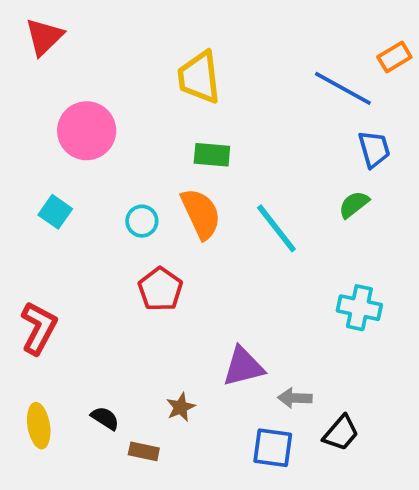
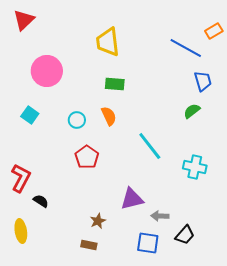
orange semicircle: (201, 214) -> (109, 116), size x0.7
cyan line: (276, 228) -> (150, 146), moved
black semicircle: (105, 418) -> (41, 201), moved
brown rectangle: (144, 451) -> (89, 245), moved

